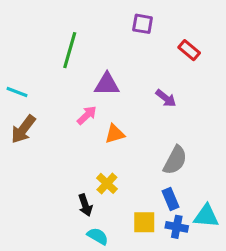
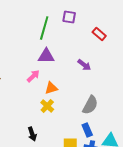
green line: (70, 50) -> (44, 28), moved
yellow cross: (107, 183) -> (47, 106), moved

